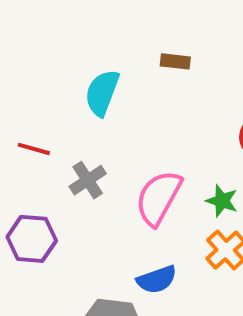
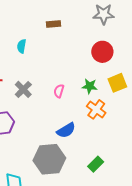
cyan semicircle: (102, 93) -> (22, 46), size x0.6
pink semicircle: (159, 198) -> (59, 91), size x0.5

